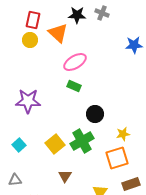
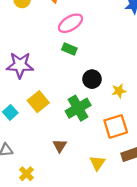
yellow star: (123, 134) -> (119, 91), moved
yellow square: (55, 144) -> (38, 102), moved

